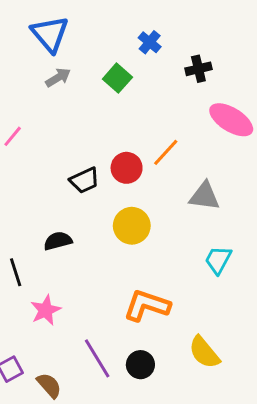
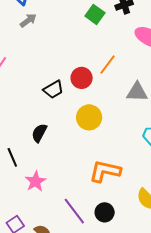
green square: (117, 78) -> (95, 14), moved
black semicircle: (58, 241) -> (39, 133), turned -42

